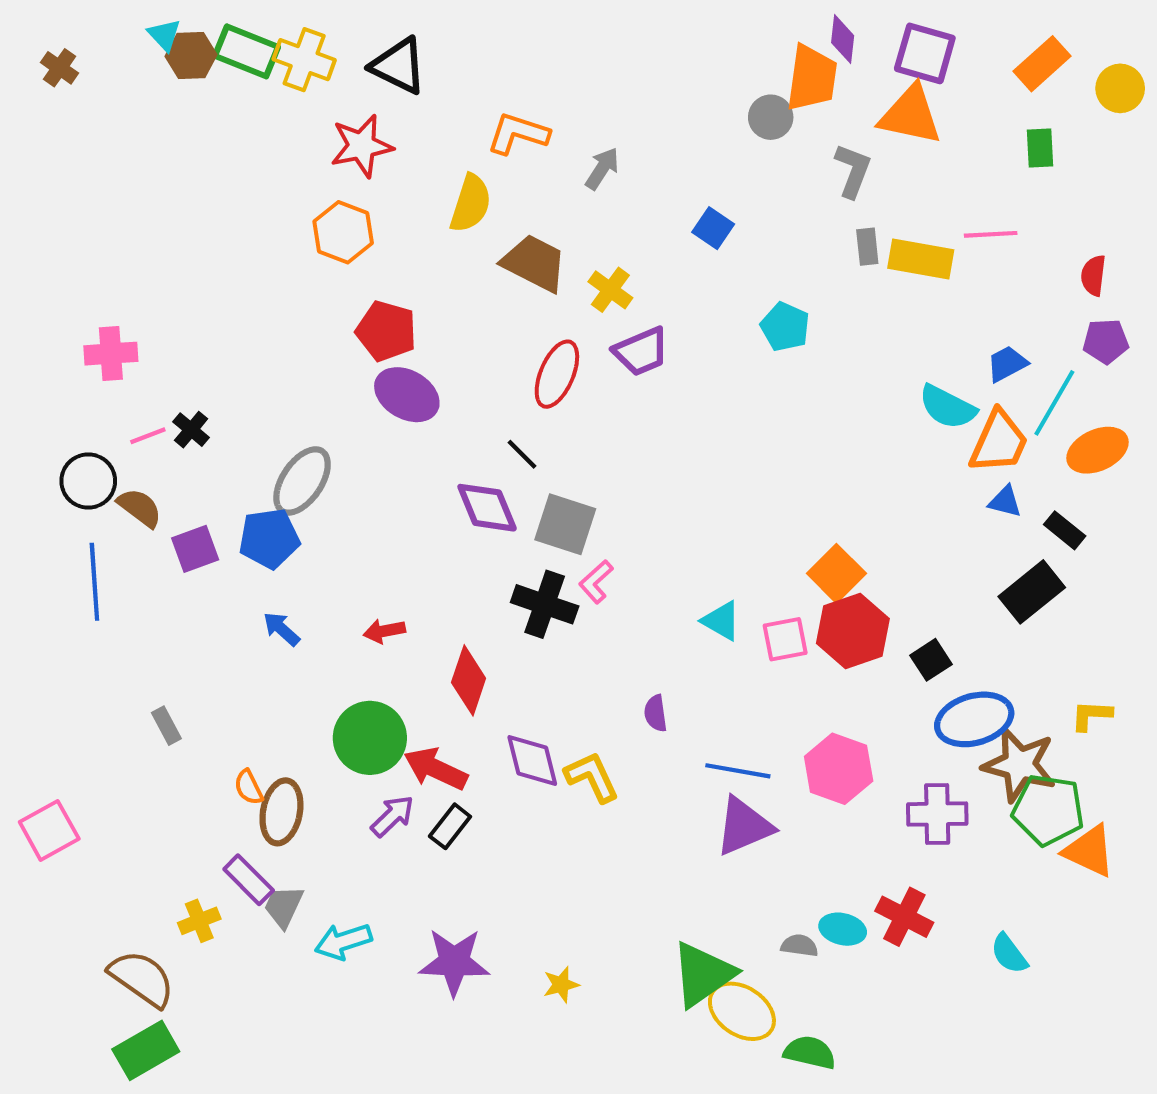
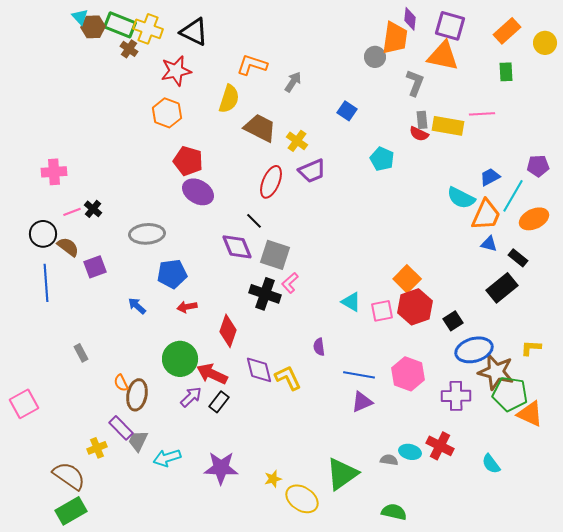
brown cross: (59, 68) -> (129, 49), moved
red semicircle: (1093, 275) -> (419, 134), moved, turned -72
gray ellipse: (302, 481) -> (147, 234), turned 52
blue pentagon: (269, 539) -> (172, 274), moved
purple triangle: (744, 826) -> (362, 402), size x0.7
yellow ellipse: (742, 1011) -> (302, 499), moved

